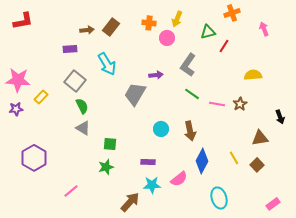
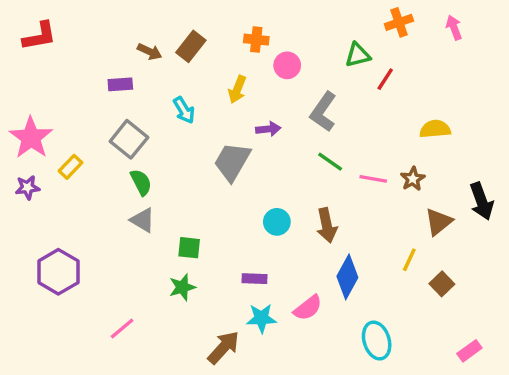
yellow arrow: (177, 19) -> (237, 89), moved
pink arrow: (264, 29) -> (454, 28), moved
brown arrow: (87, 30) -> (150, 52), turned 32
cyan arrow: (107, 64) -> (184, 110), size x0.7
pink star: (18, 80) -> (31, 138), turned 30
black arrow: (280, 117) -> (482, 201), size x1.5
brown triangle: (260, 138) -> (439, 222), moved, turned -30
yellow line: (234, 158) -> (409, 260), moved, turned 56

